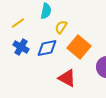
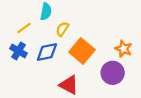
yellow line: (18, 23) -> (24, 28), moved

